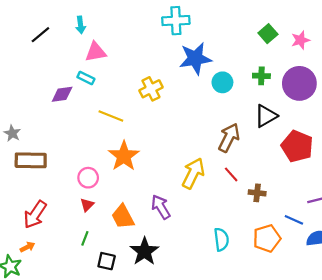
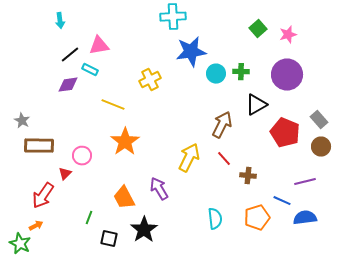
cyan arrow: (81, 25) -> (60, 21), moved
black line: (40, 35) -> (70, 55), moved
green cross: (261, 76) -> (241, 72), moved
pink circle: (88, 178) -> (82, 156), moved
red triangle: (87, 205) -> (65, 174), moved

